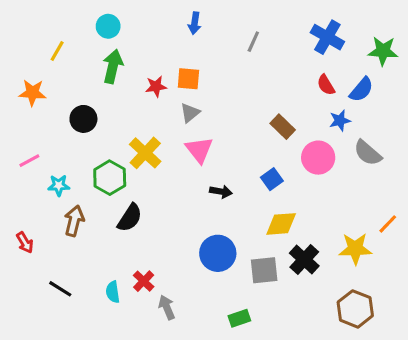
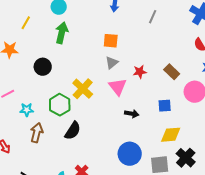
red star: (156, 86) -> (140, 72), moved
blue square: (272, 179) -> (165, 106), turned 32

